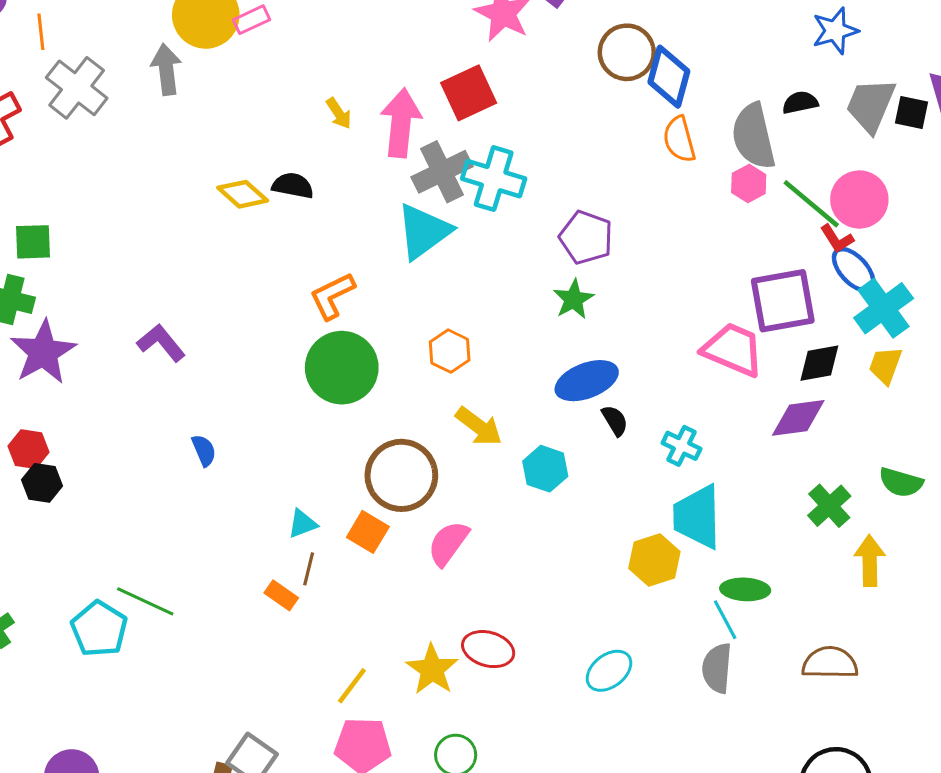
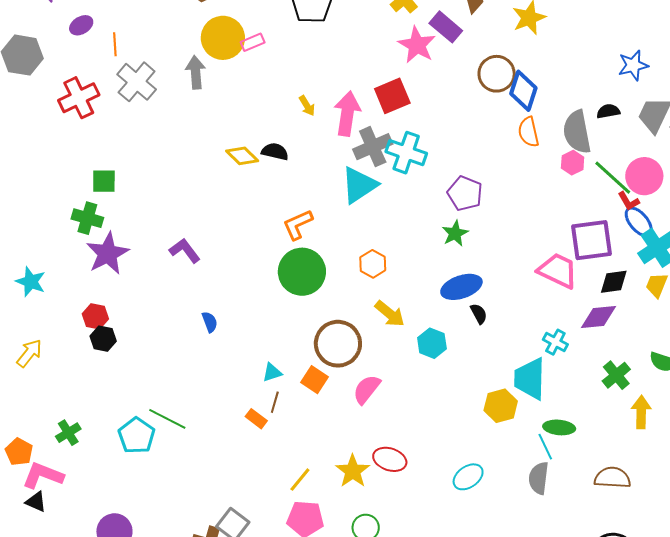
cyan cross: (682, 446) -> (555, 342), moved

